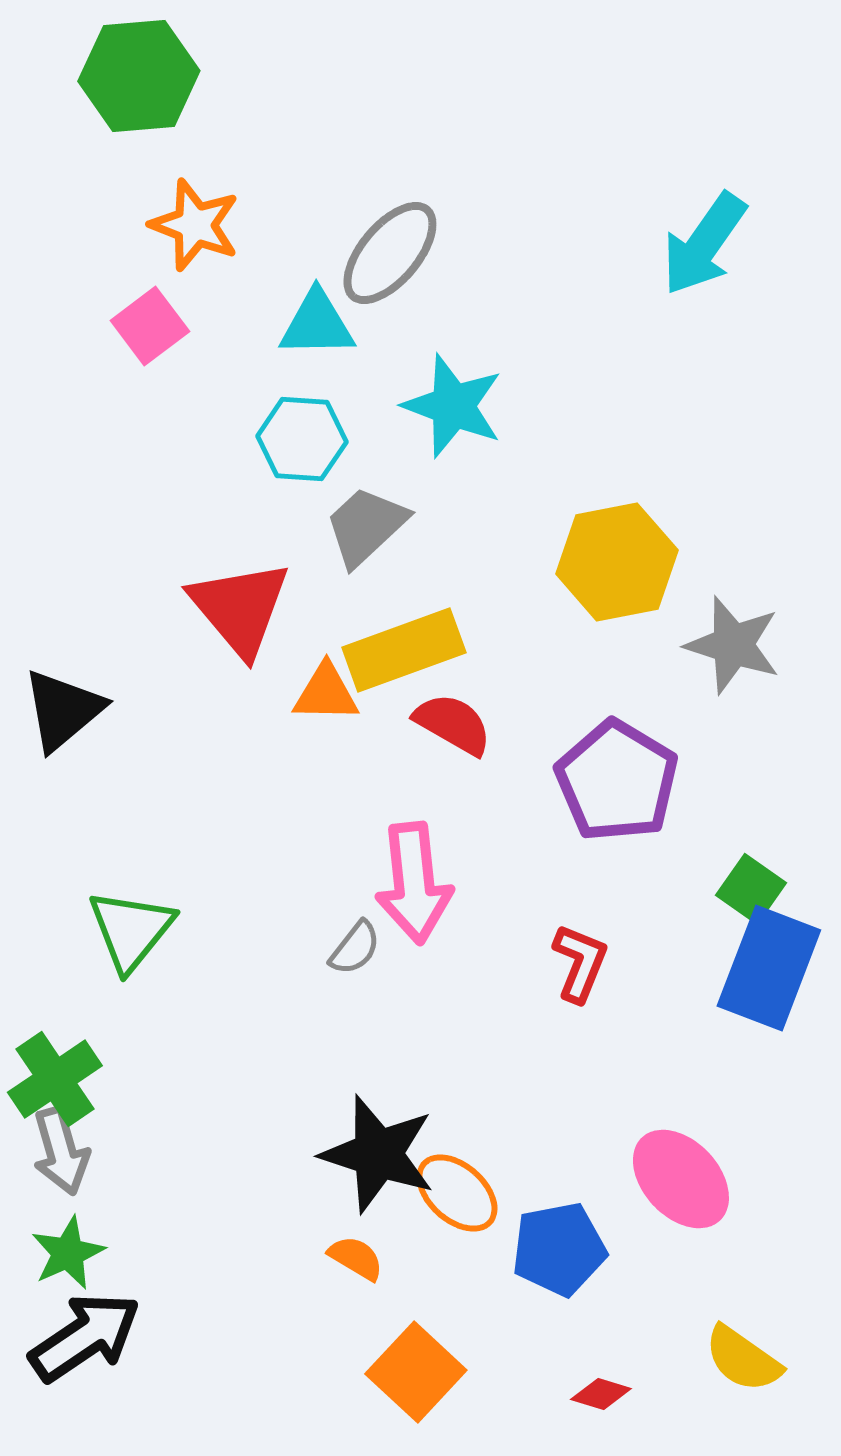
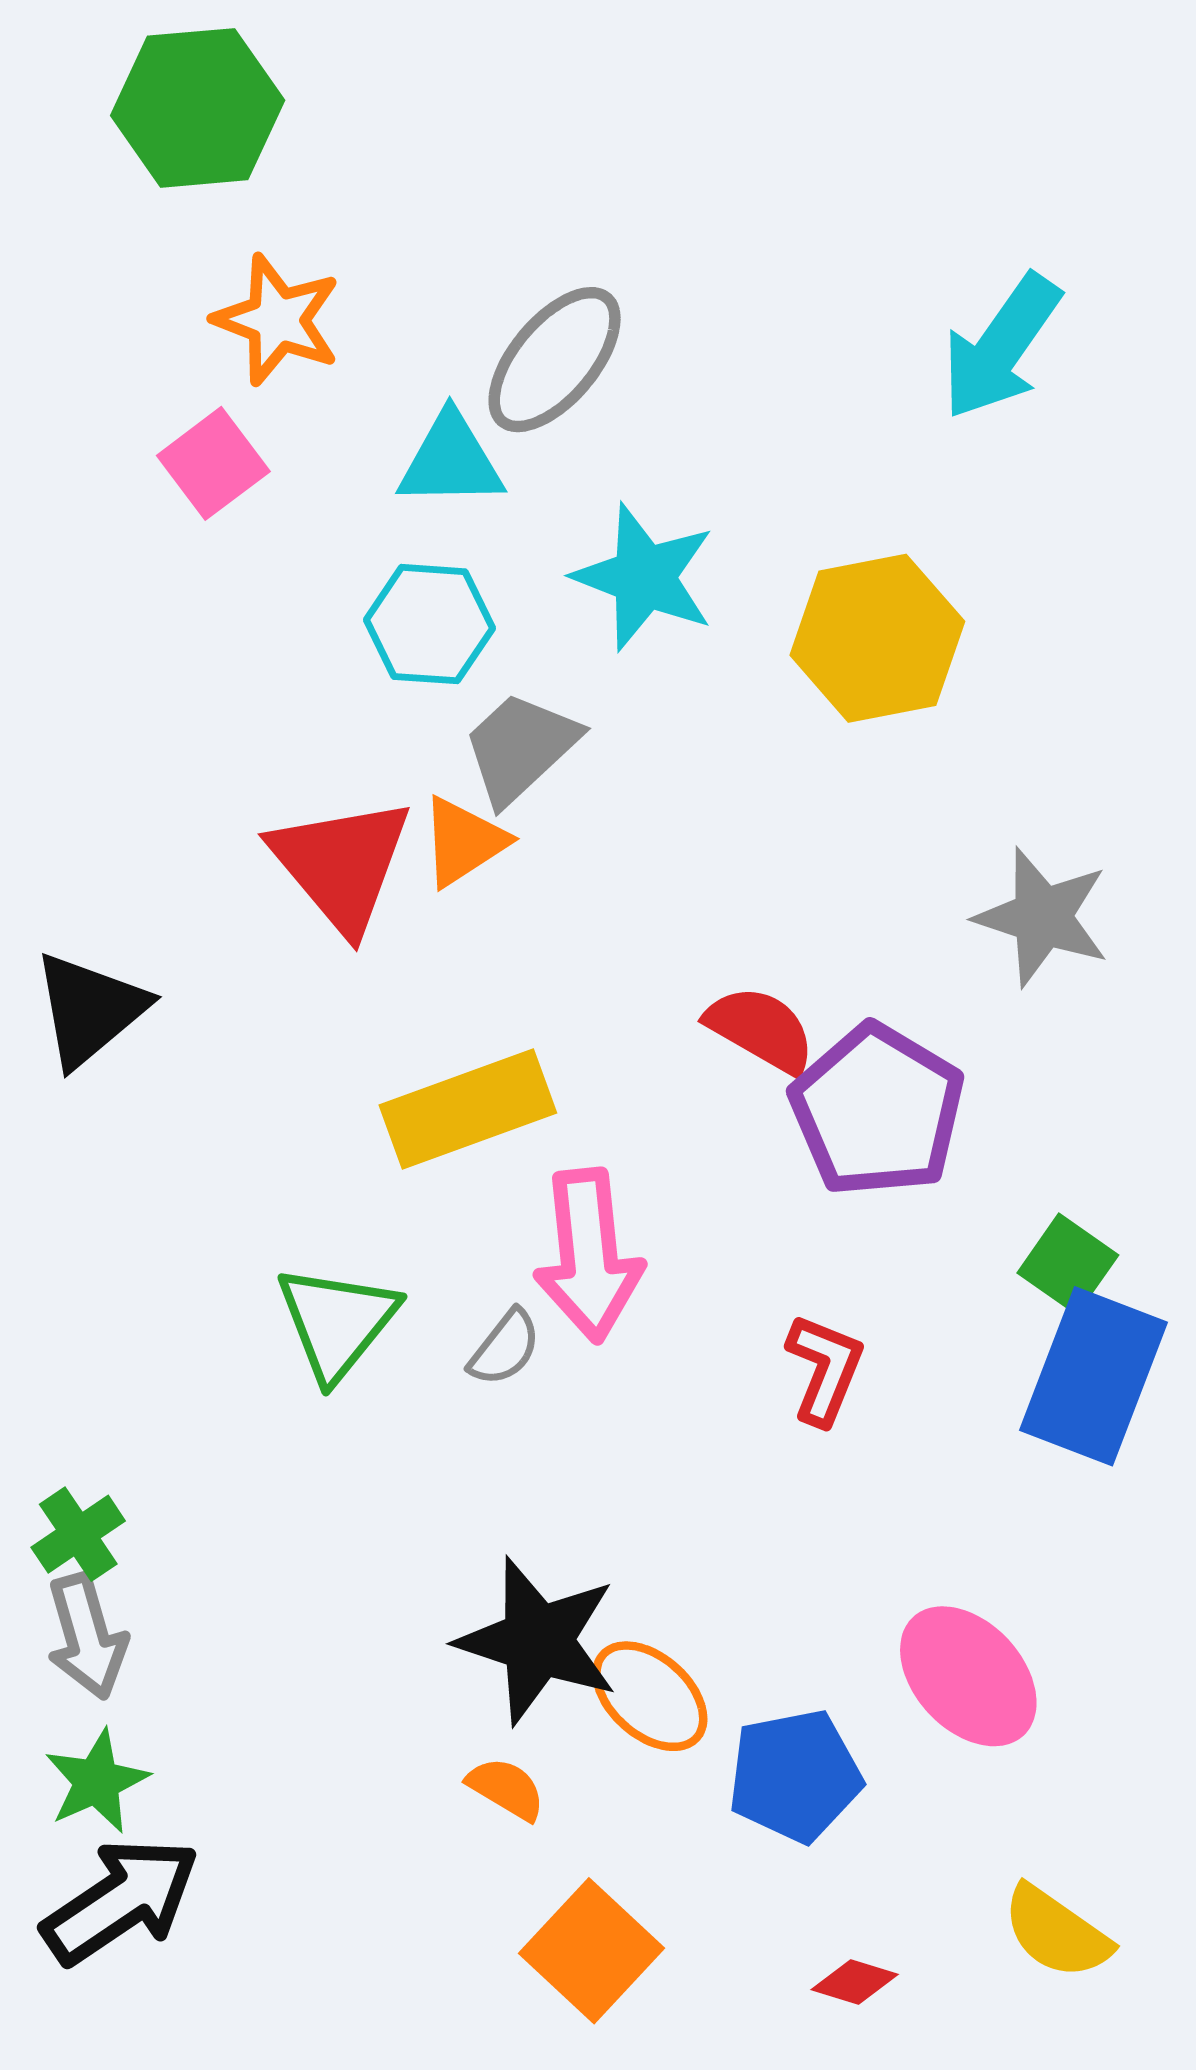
yellow hexagon: (617, 562) -> (877, 638), moved
yellow rectangle: (404, 650) -> (468, 1109), moved
orange triangle: (326, 693) -> (464, 842), moved, turned -34
red semicircle: (453, 724) -> (761, 1029), moved
green triangle: (131, 930) -> (337, 1322), moved
green cross: (55, 1079) -> (78, 1534), size x0.7

